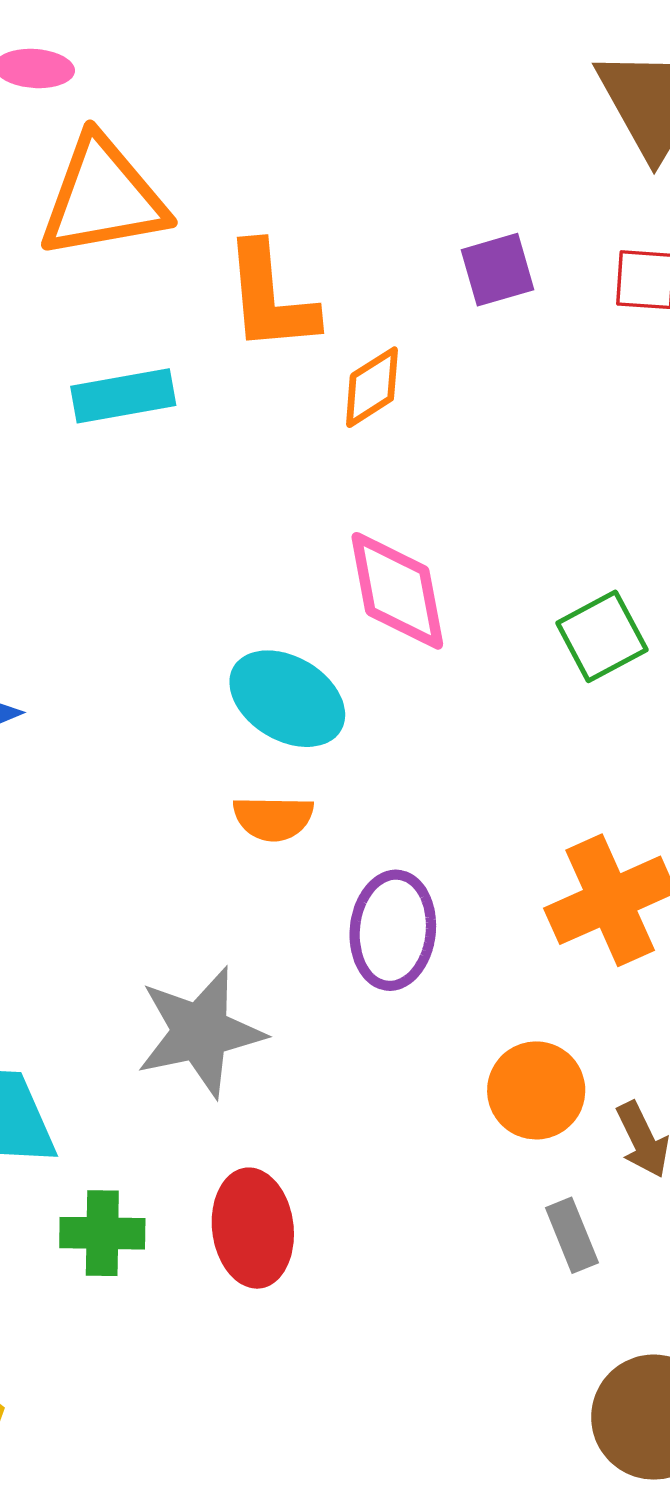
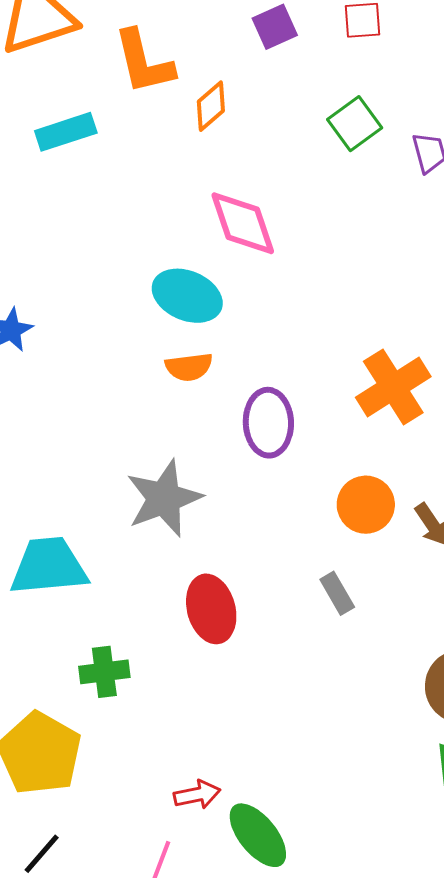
green square: (602, 636) -> (355, 124), moved
green cross: (102, 1233) -> (104, 672), moved
gray rectangle: (572, 1235) -> (337, 593), moved

